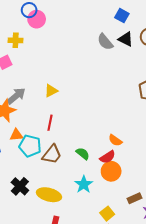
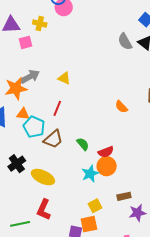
yellow triangle: (51, 91) -> (64, 78), turned 40
orange semicircle: (115, 140) -> (121, 107), moved
cyan star: (84, 184) -> (90, 174), moved

